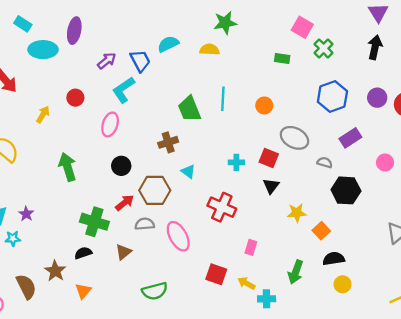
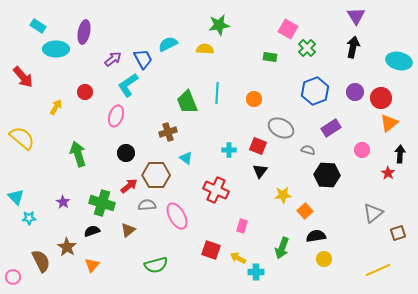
purple star: (26, 214) -> (63, 202), moved

